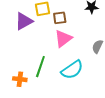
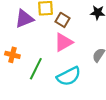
brown square: (60, 18) -> (62, 20), turned 32
orange cross: (20, 79) -> (12, 55), moved

